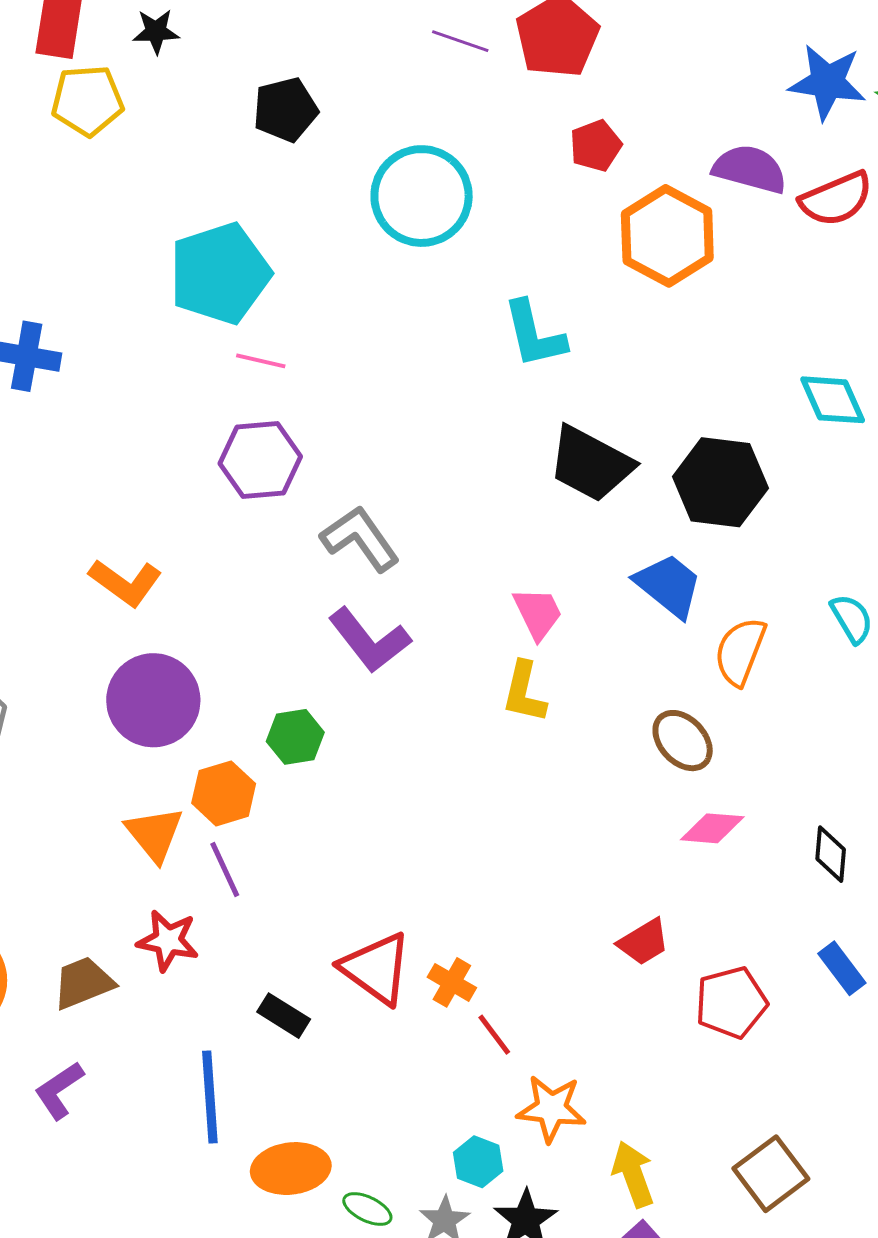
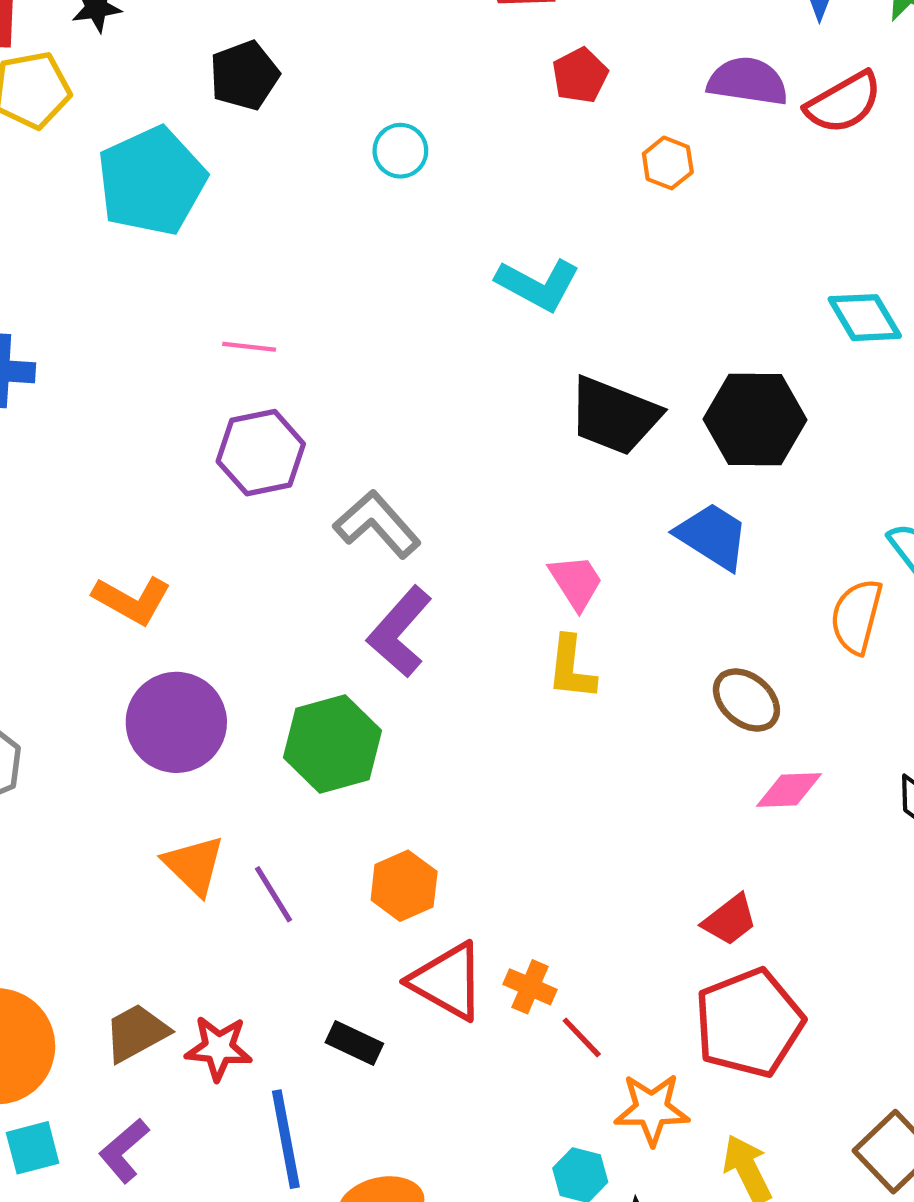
cyan circle: (422, 196) -> (400, 151), size x0.5
orange hexagon: (667, 236) -> (668, 163), size x0.5
cyan pentagon: (220, 273) -> (152, 181), moved
cyan L-shape: (534, 334) -> (538, 285), turned -42
purple L-shape: (369, 640) -> (400, 632), turned 86
orange semicircle: (740, 651) -> (856, 616), moved
green hexagon: (295, 737) -> (332, 744), size x1.6
orange hexagon: (224, 793) -> (404, 886), moved
red star: (168, 941) -> (219, 1048), moved
red pentagon: (731, 1002) -> (749, 1023), moved, size x1.4

